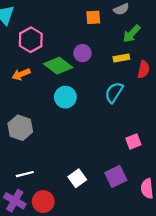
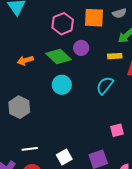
orange square: (93, 17) -> (94, 18), size x1.5
pink hexagon: (31, 40) -> (63, 24), moved
white line: (25, 174) -> (30, 149), moved

